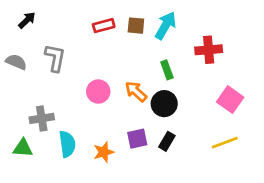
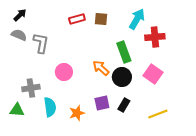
cyan arrow: (166, 26) -> (137, 19), moved
gray semicircle: (16, 62) -> (19, 35), moved
green rectangle: (167, 70) -> (124, 52), size x1.5
pink circle: (98, 92) -> (64, 72), moved
pink square: (230, 100) -> (153, 74), moved
yellow line: (225, 143) -> (158, 114), moved

